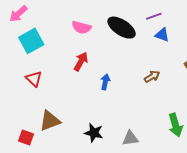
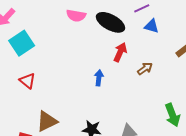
pink semicircle: (81, 27) -> (76, 16), moved
red arrow: (81, 61) -> (120, 52), moved

